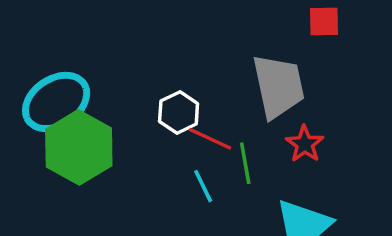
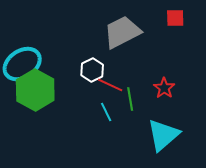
gray trapezoid: (278, 86) -> (122, 32), moved, turned -105

